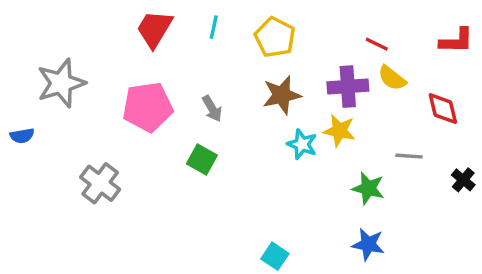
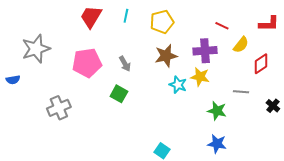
yellow pentagon: (275, 37) -> (162, 22), turned 30
yellow semicircle: (392, 78) -> (241, 45), moved, turned -90
red diamond: (443, 109) -> (261, 64), turned 70
gray cross: (100, 183) -> (59, 108), turned 30

